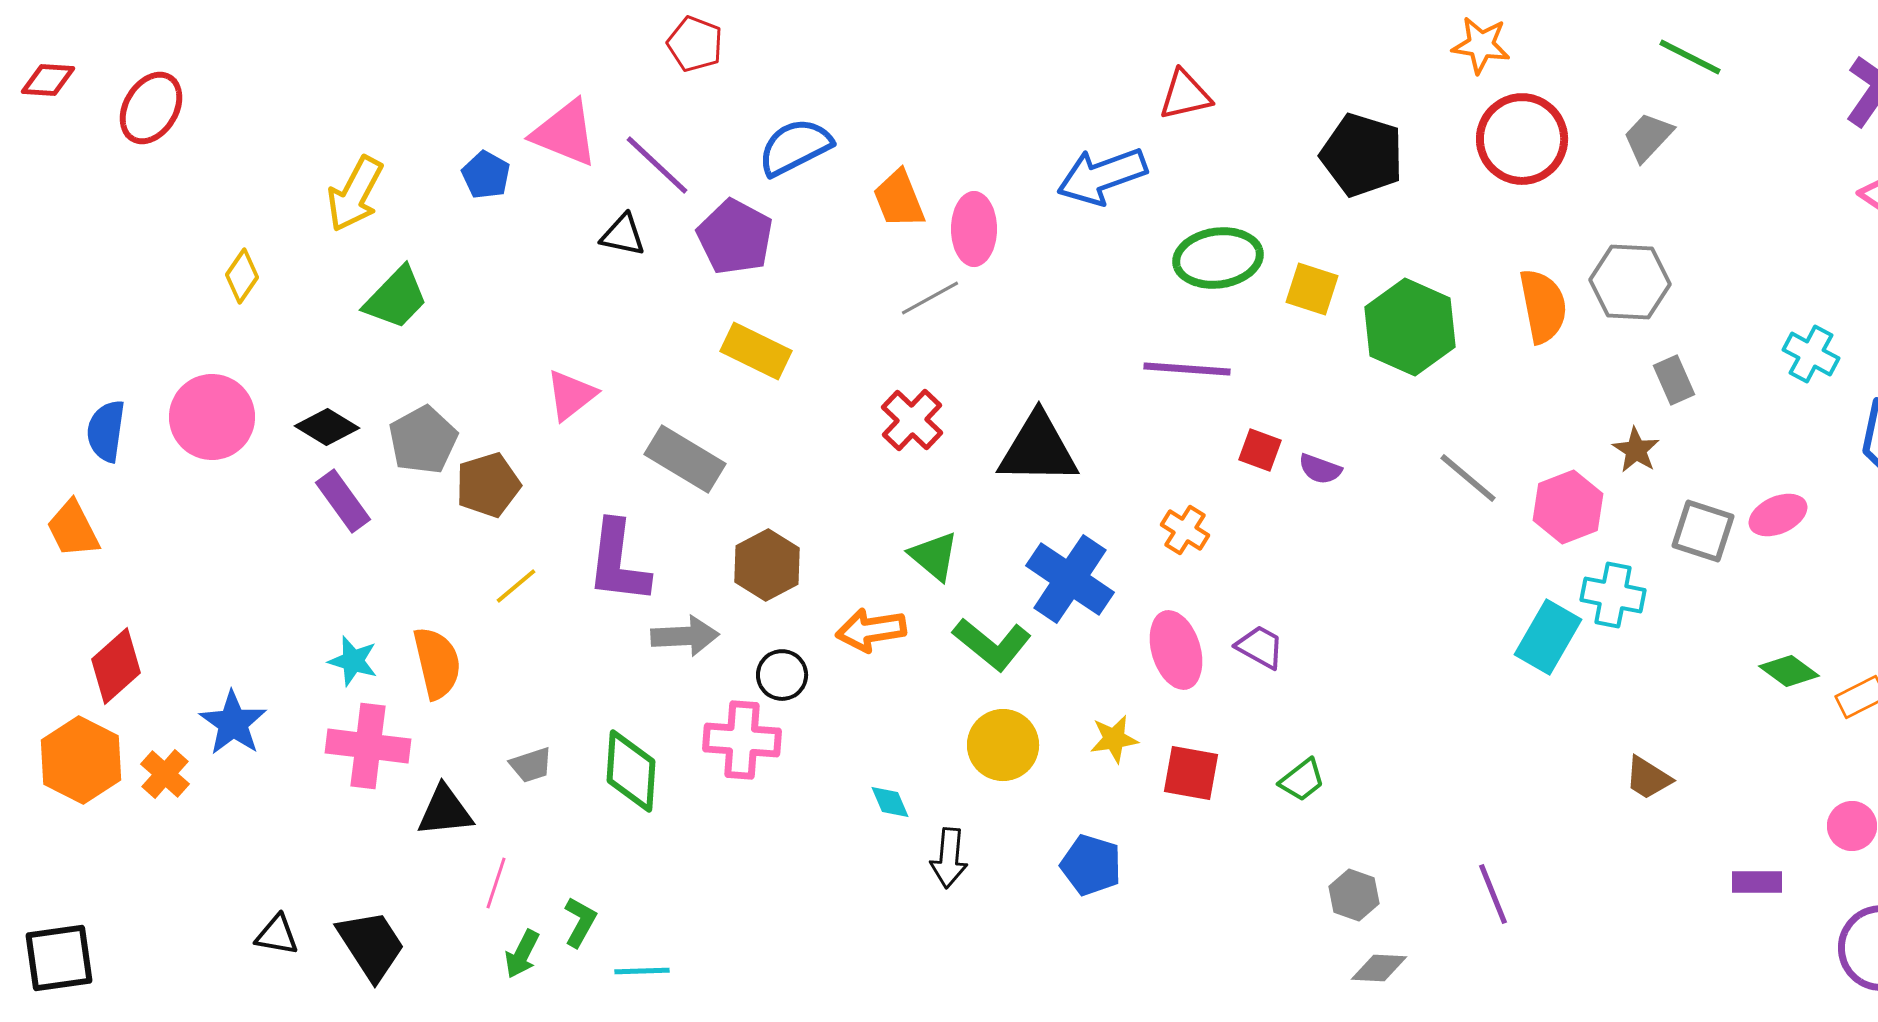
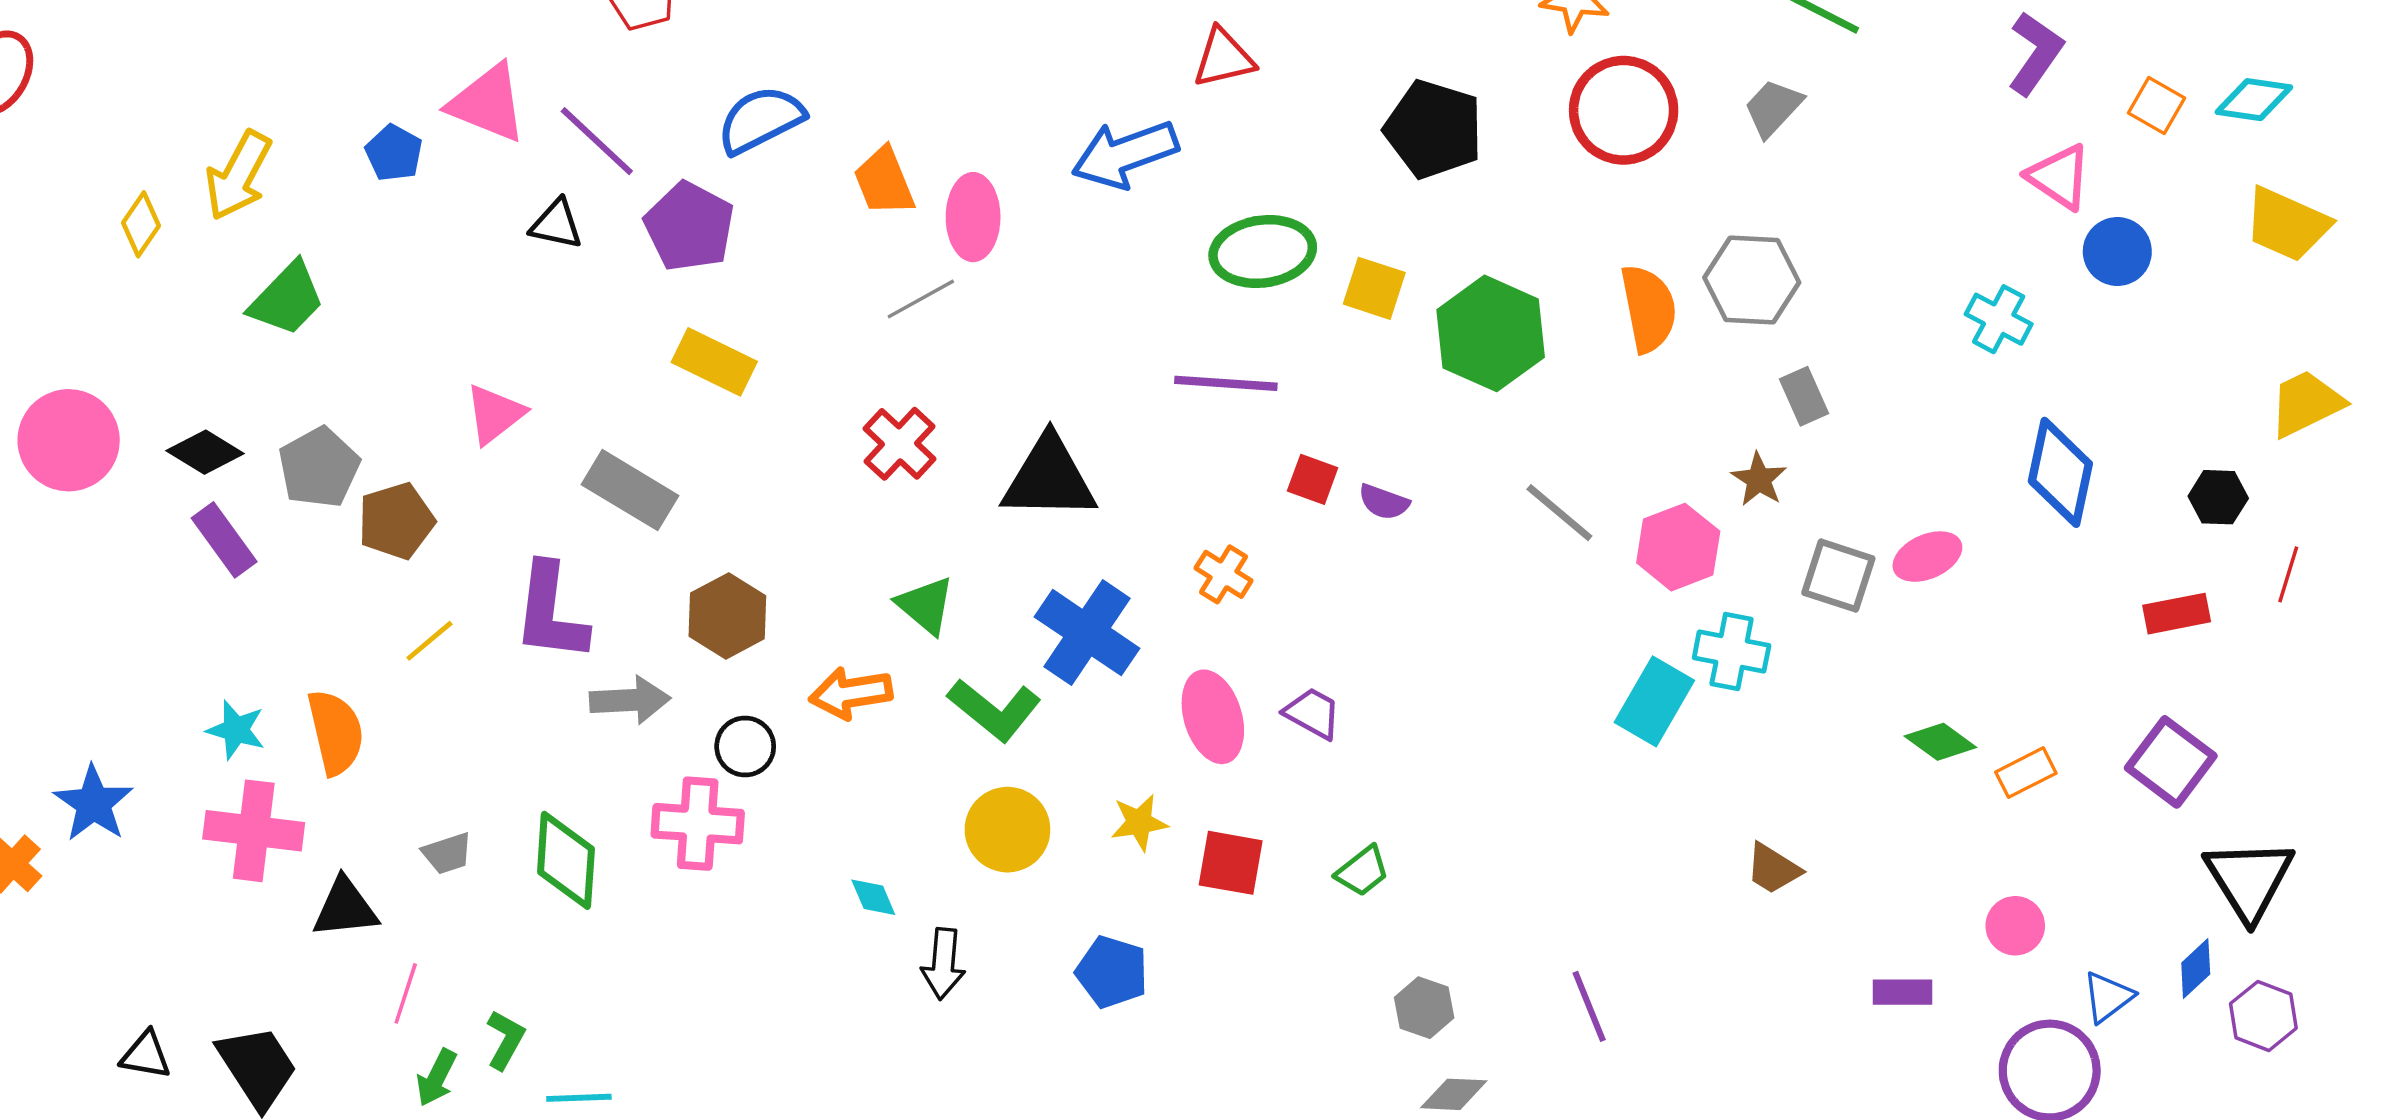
yellow diamond: (242, 276) -> (141, 224), moved
cyan cross: (1811, 354) -> (1999, 319), moved

